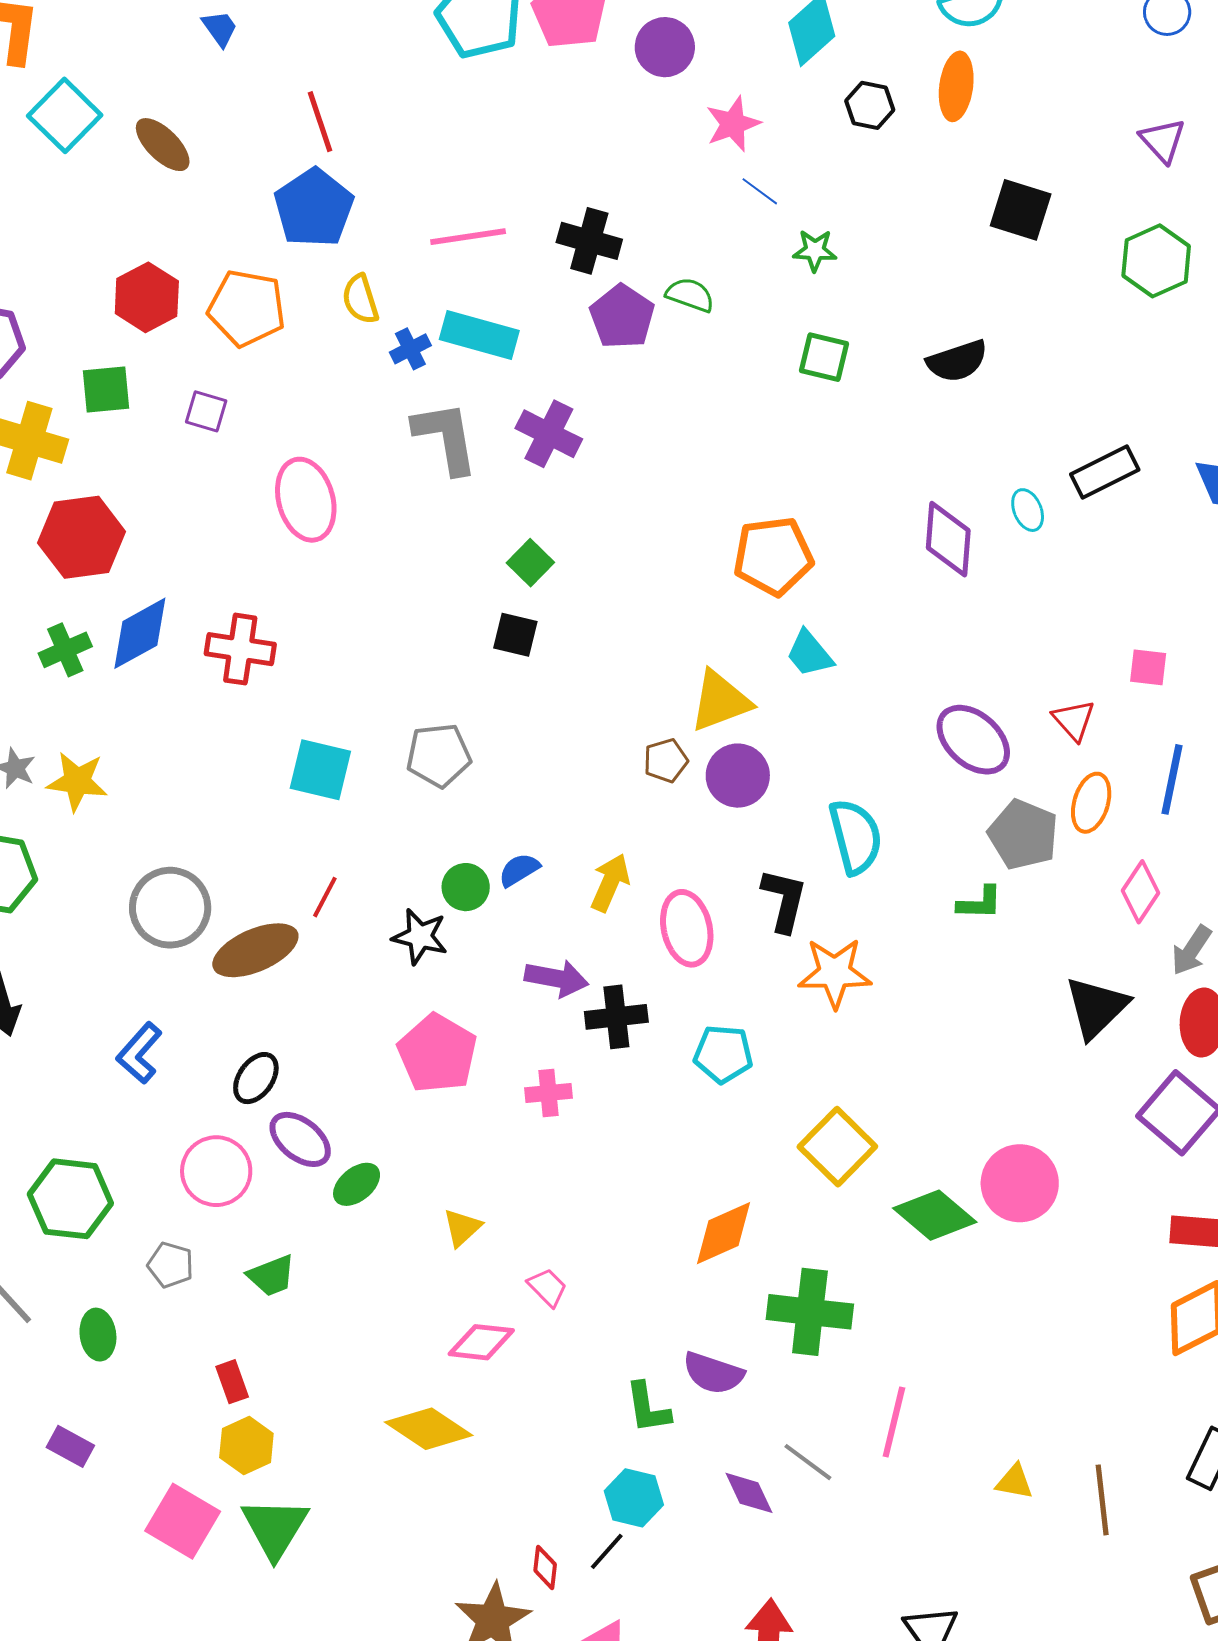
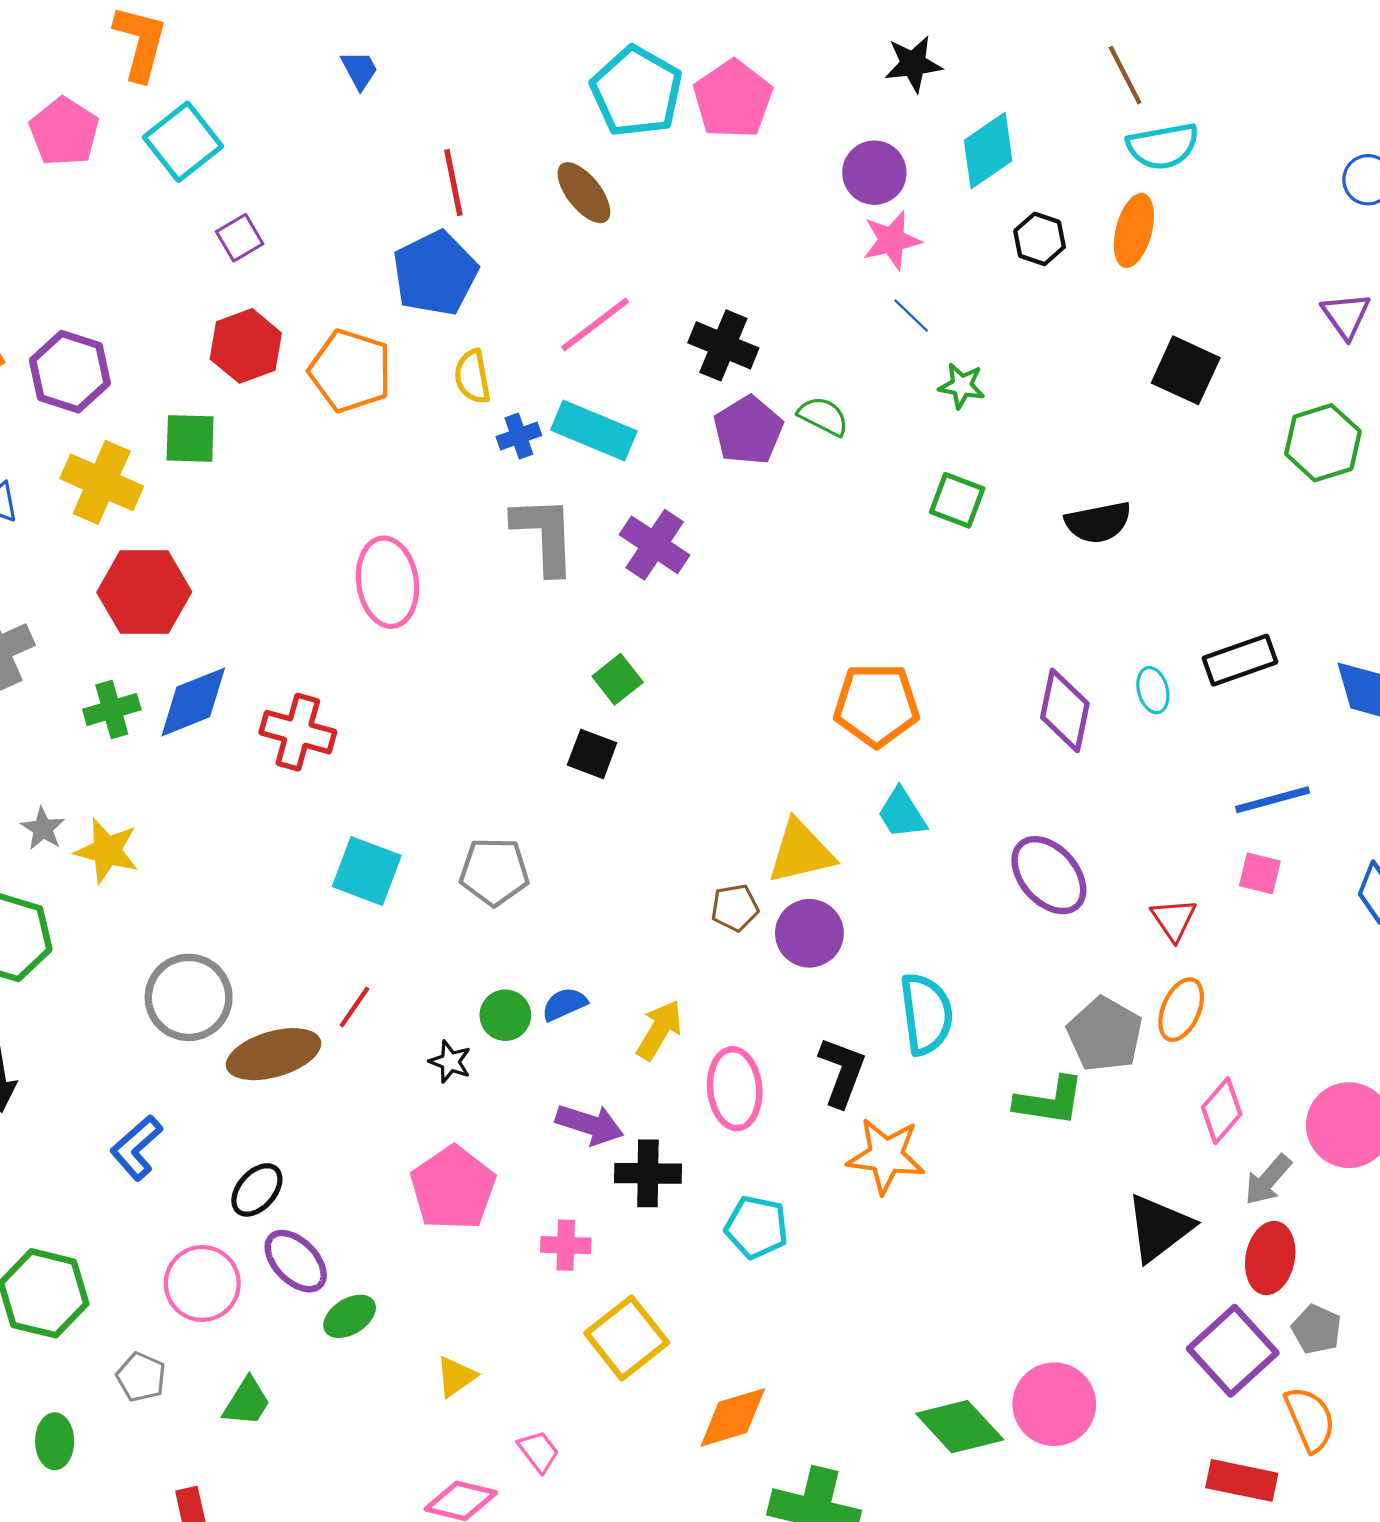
purple circle: (665, 47) -> (874, 173), moved
brown ellipse: (163, 145) -> (584, 193), moved
pink line: (468, 237) -> (595, 325), turned -36
purple square: (206, 411) -> (240, 238), moved, turned 36
purple ellipse: (973, 740) -> (1049, 875), moved
blue line: (1172, 779) -> (1273, 800), moved, turned 56
green L-shape: (980, 903) -> (1049, 1101), size x1.4
black star: (420, 937) -> (450, 1062), size x0.7
yellow square: (837, 1147) -> (627, 1338), moved
green trapezoid: (271, 1276) -> (247, 1402), turned -44

